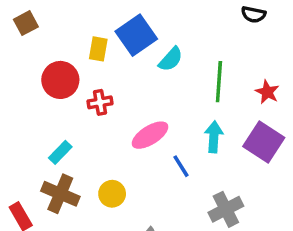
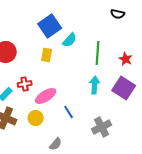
yellow rectangle: (98, 49) -> (47, 55), moved
red cross: (100, 102) -> (25, 84), moved
pink ellipse: (150, 135) -> (46, 96), moved
blue line: (181, 166) -> (69, 112), moved

